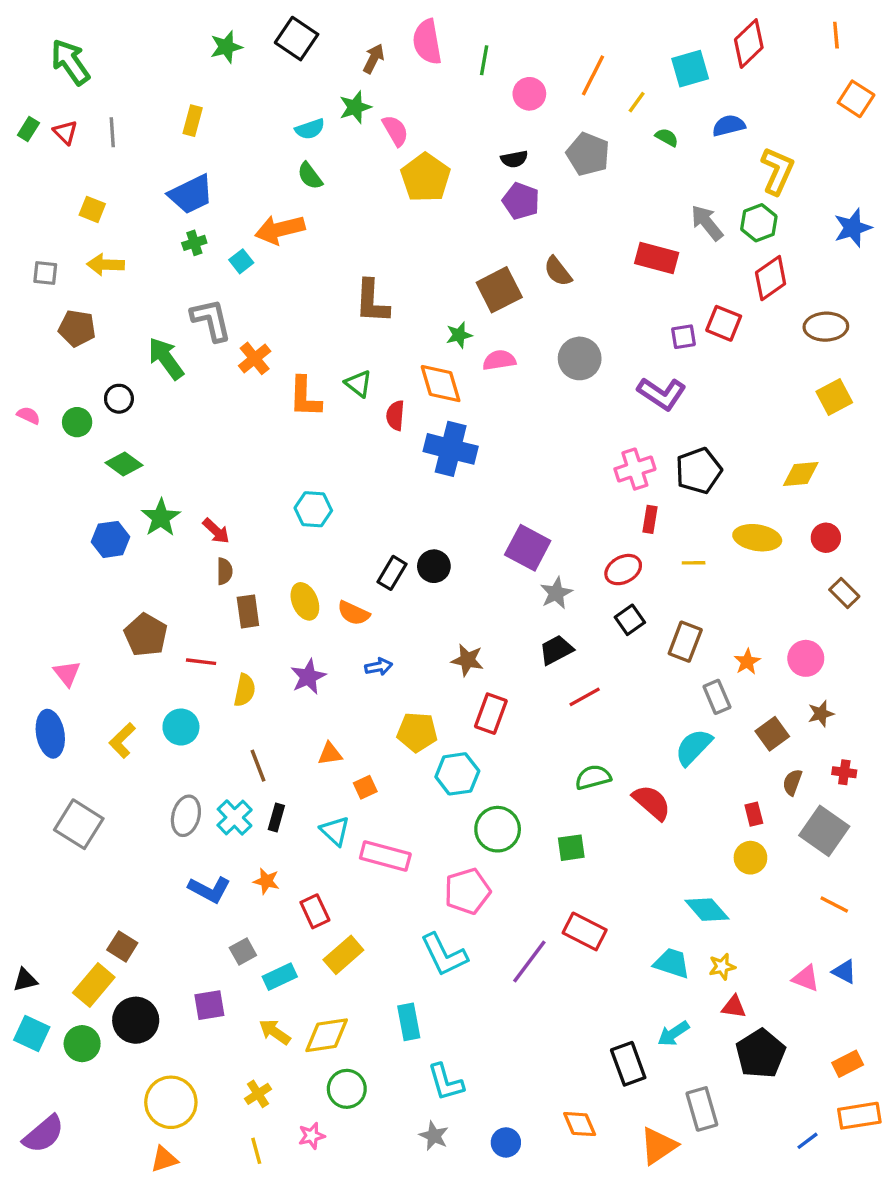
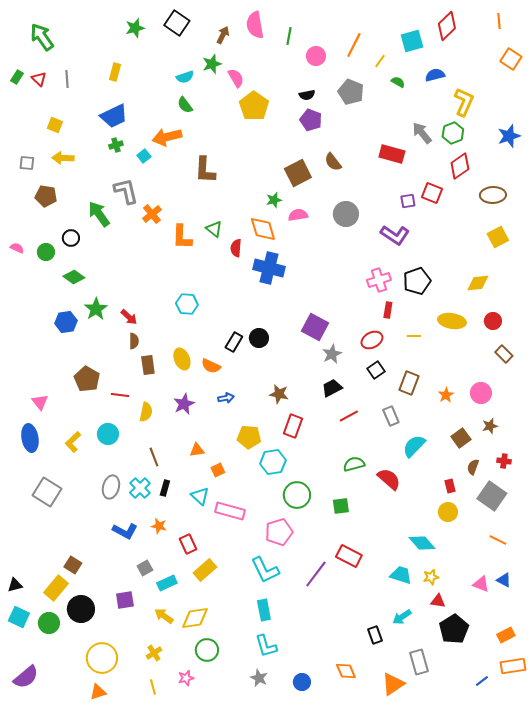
brown L-shape: (372, 302) -> (205, 170), moved
gray rectangle: (717, 697) -> (391, 416), moved
cyan rectangle: (409, 1022) -> (264, 610), moved
black rectangle: (628, 1064) -> (375, 635), size x0.7

